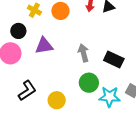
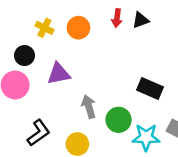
gray arrow: (83, 53) -> (89, 107), moved

